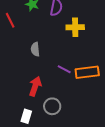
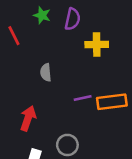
purple line: (64, 69) -> (83, 98), turned -40
red arrow: (35, 86) -> (28, 118), moved

